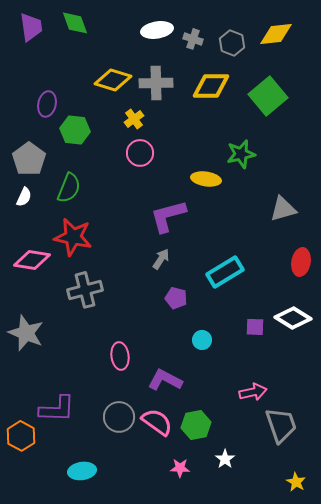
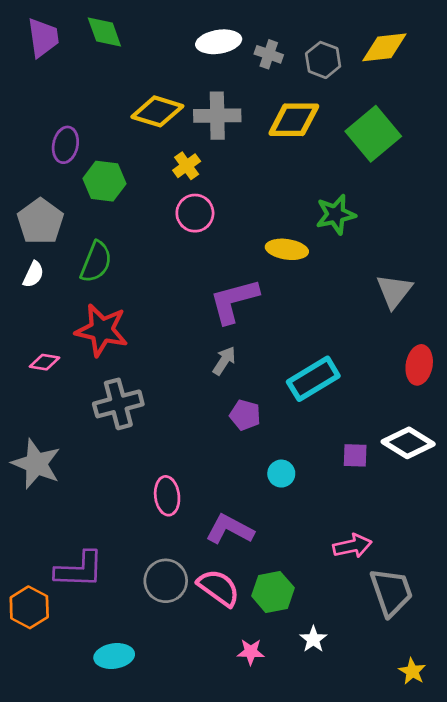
gray triangle: (283, 209) -> (394, 291), turned -36
pink diamond: (32, 260) -> (45, 362), size x0.6

